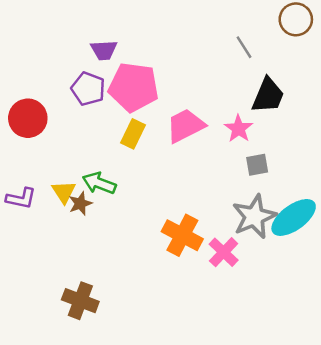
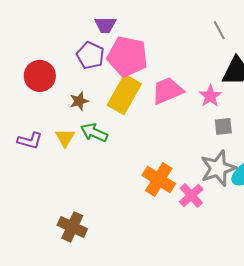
yellow rectangle: (133, 134) -> (124, 94), size x1.6
brown star: (80, 204) -> (79, 101), moved

